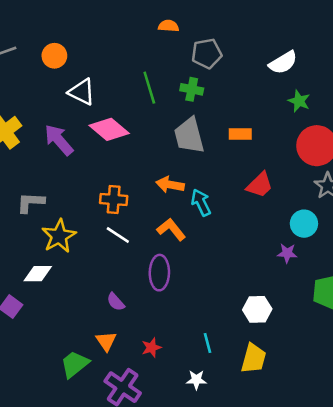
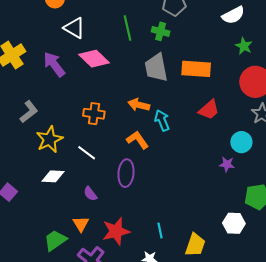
orange rectangle: (240, 134) -> (196, 69), size x1.6
gray L-shape: (31, 202) -> (29, 112), turned 135
white line: (118, 235) -> (87, 153), moved
white diamond: (38, 274) -> (53, 176), moved
white hexagon: (257, 309) -> (234, 223), moved
red star: (151, 348) -> (116, 231), size x1.8

